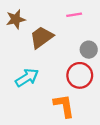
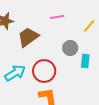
red circle: (80, 75) -> (44, 71), moved

